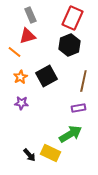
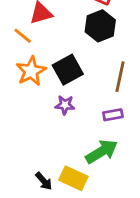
orange star: (20, 77) -> (31, 71), size x1.5
purple star: (21, 103) -> (65, 105), moved

